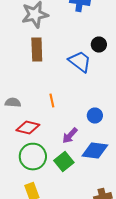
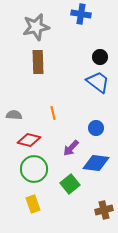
blue trapezoid: (80, 62) -> (98, 82), moved
green square: (64, 162) -> (70, 184), moved

